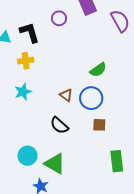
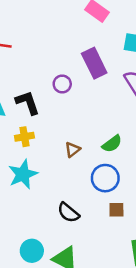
cyan star: (23, 92) -> (23, 174), size x1.4
brown triangle: (66, 95) -> (73, 149), moved, turned 48

